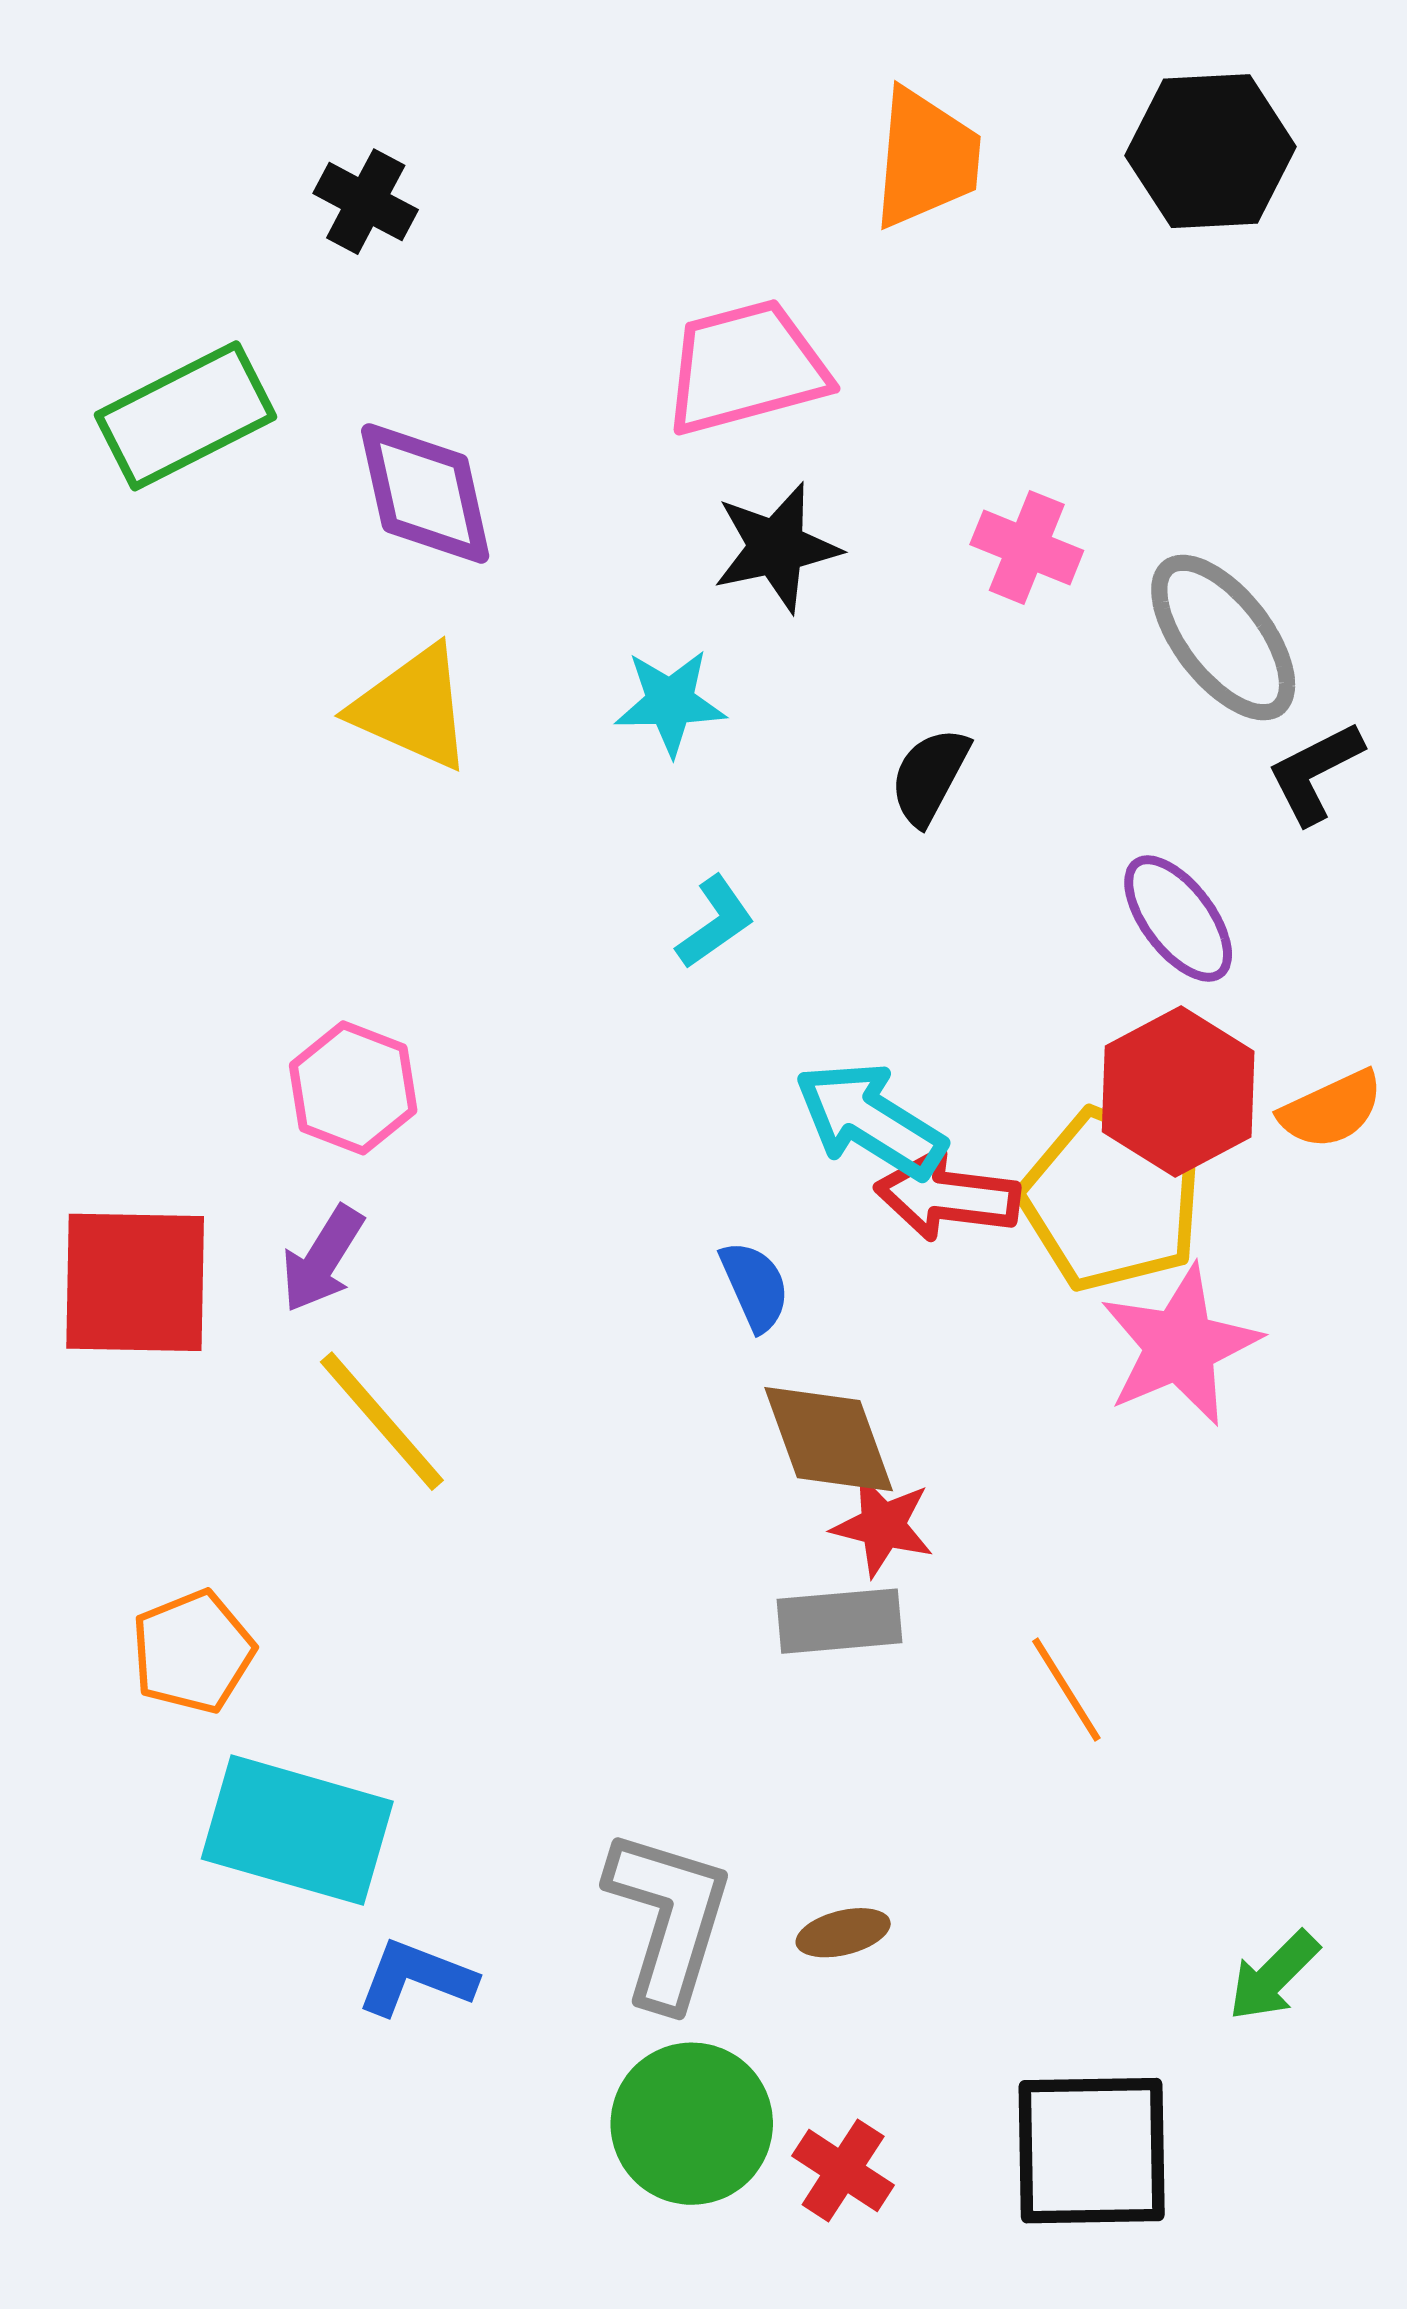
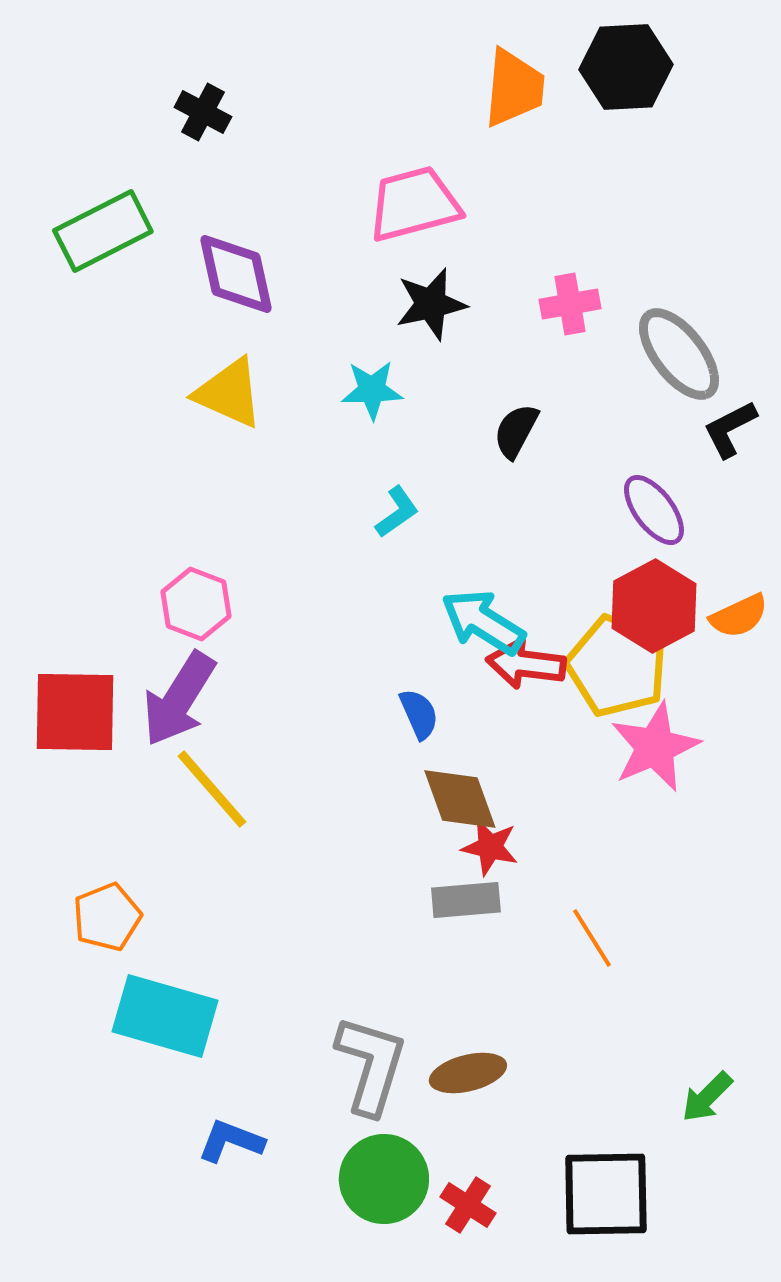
black hexagon: (1211, 151) -> (626, 67), moved
pink cross: (1027, 547) -> (570, 304), turned -32
purple arrow: (322, 1259) -> (179, 699), size x1.6
brown ellipse: (843, 1933) -> (468, 1073), size x1.5
blue L-shape: (416, 1978) -> (231, 1141), moved

